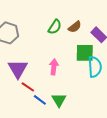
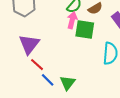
green square: (85, 53) -> (85, 29), moved
pink arrow: (54, 67) -> (72, 20), moved

